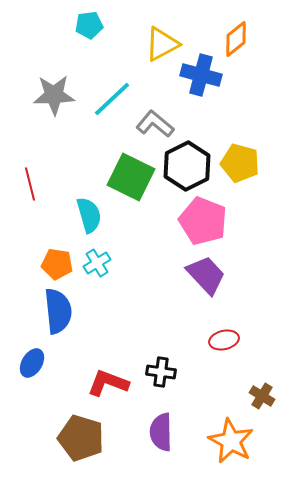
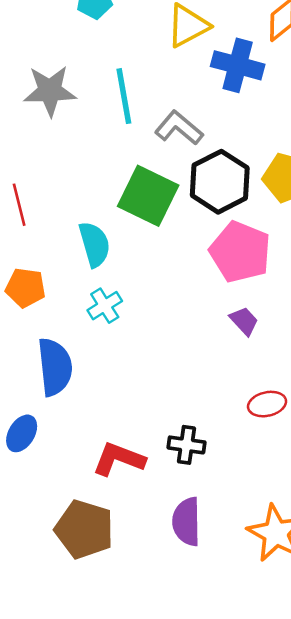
cyan line: (112, 99) -> (124, 96), turned -57
orange pentagon: (57, 264) -> (25, 288), moved
purple trapezoid: (206, 275) -> (244, 321), size x0.6

